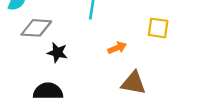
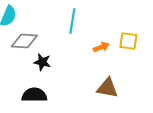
orange arrow: (117, 48) -> (101, 47), moved

